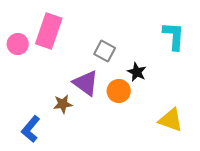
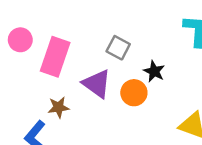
pink rectangle: (49, 31) -> (55, 57), moved
brown star: (63, 104) -> (59, 107), moved

